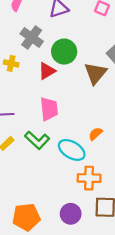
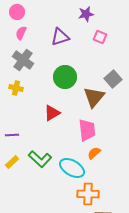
gray cross: (32, 37) -> (23, 60), moved
red triangle: (47, 71) -> (52, 113), moved
pink trapezoid: (49, 109) -> (87, 130), moved

